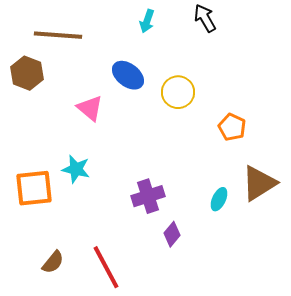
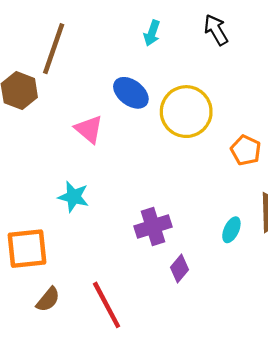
brown line: (58, 35) -> (54, 49), turned -75
yellow circle: (178, 92) -> (186, 112), size x1.4
orange square: (34, 188) -> (27, 249), moved

